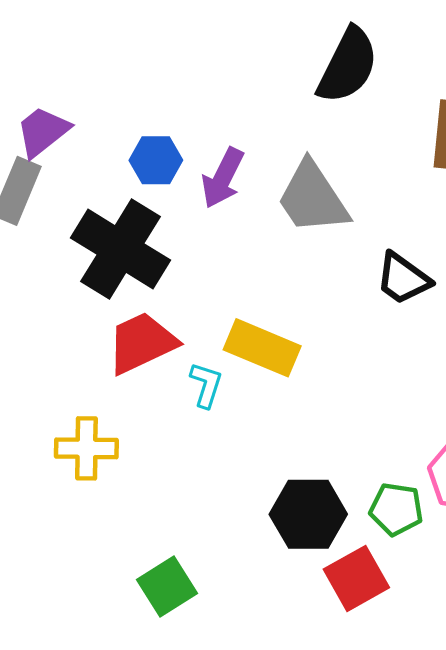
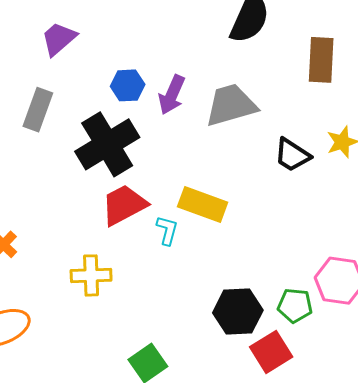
purple trapezoid: (43, 132) -> (59, 39), moved
gray trapezoid: (313, 198) -> (231, 105), turned 110
black cross: (120, 249) -> (107, 144), turned 30

